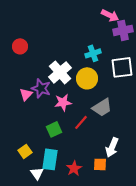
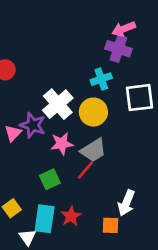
pink arrow: (110, 15) -> (124, 29), turned 132
purple cross: (123, 30) -> (118, 49), moved, turned 30
gray trapezoid: (102, 107) -> (93, 150), moved
red star: (74, 168) -> (71, 216), moved

